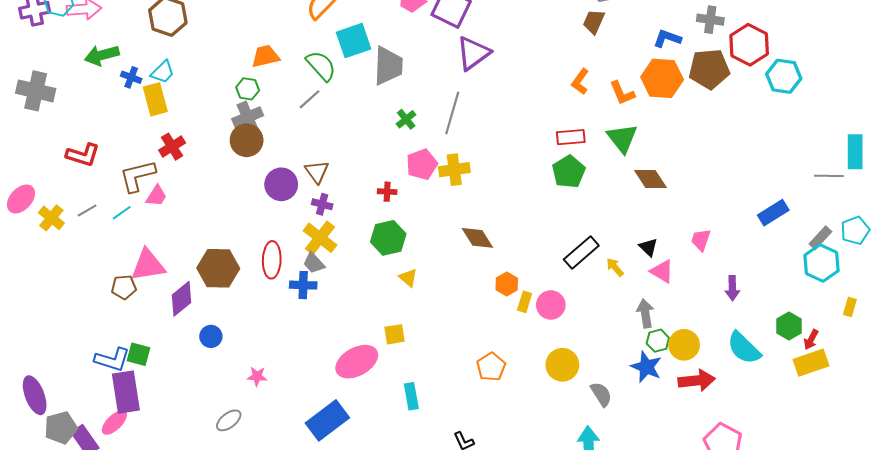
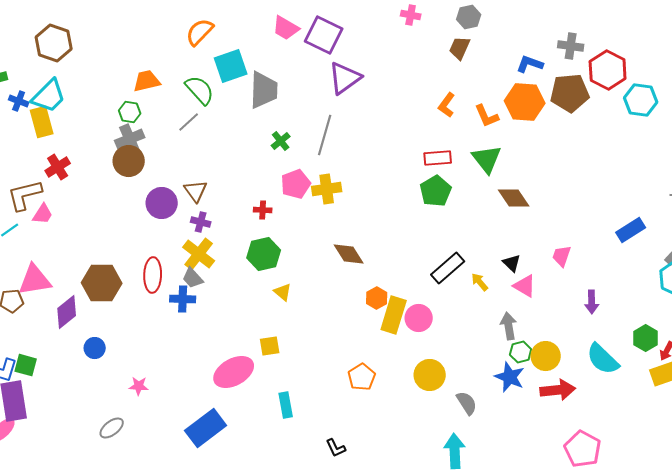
cyan trapezoid: (163, 72) -> (49, 96), size x1.5
yellow rectangle: (525, 302) -> (394, 315), size x1.8

